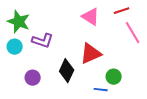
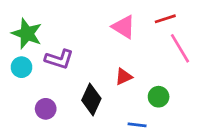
red triangle: (91, 54) -> (124, 77), size x0.6
green circle: (114, 77) -> (159, 97), moved

